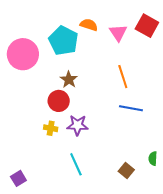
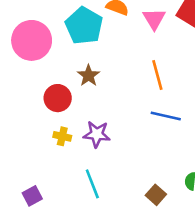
red circle: (59, 101) -> (58, 98), moved
purple square: (18, 178) -> (32, 196), moved

